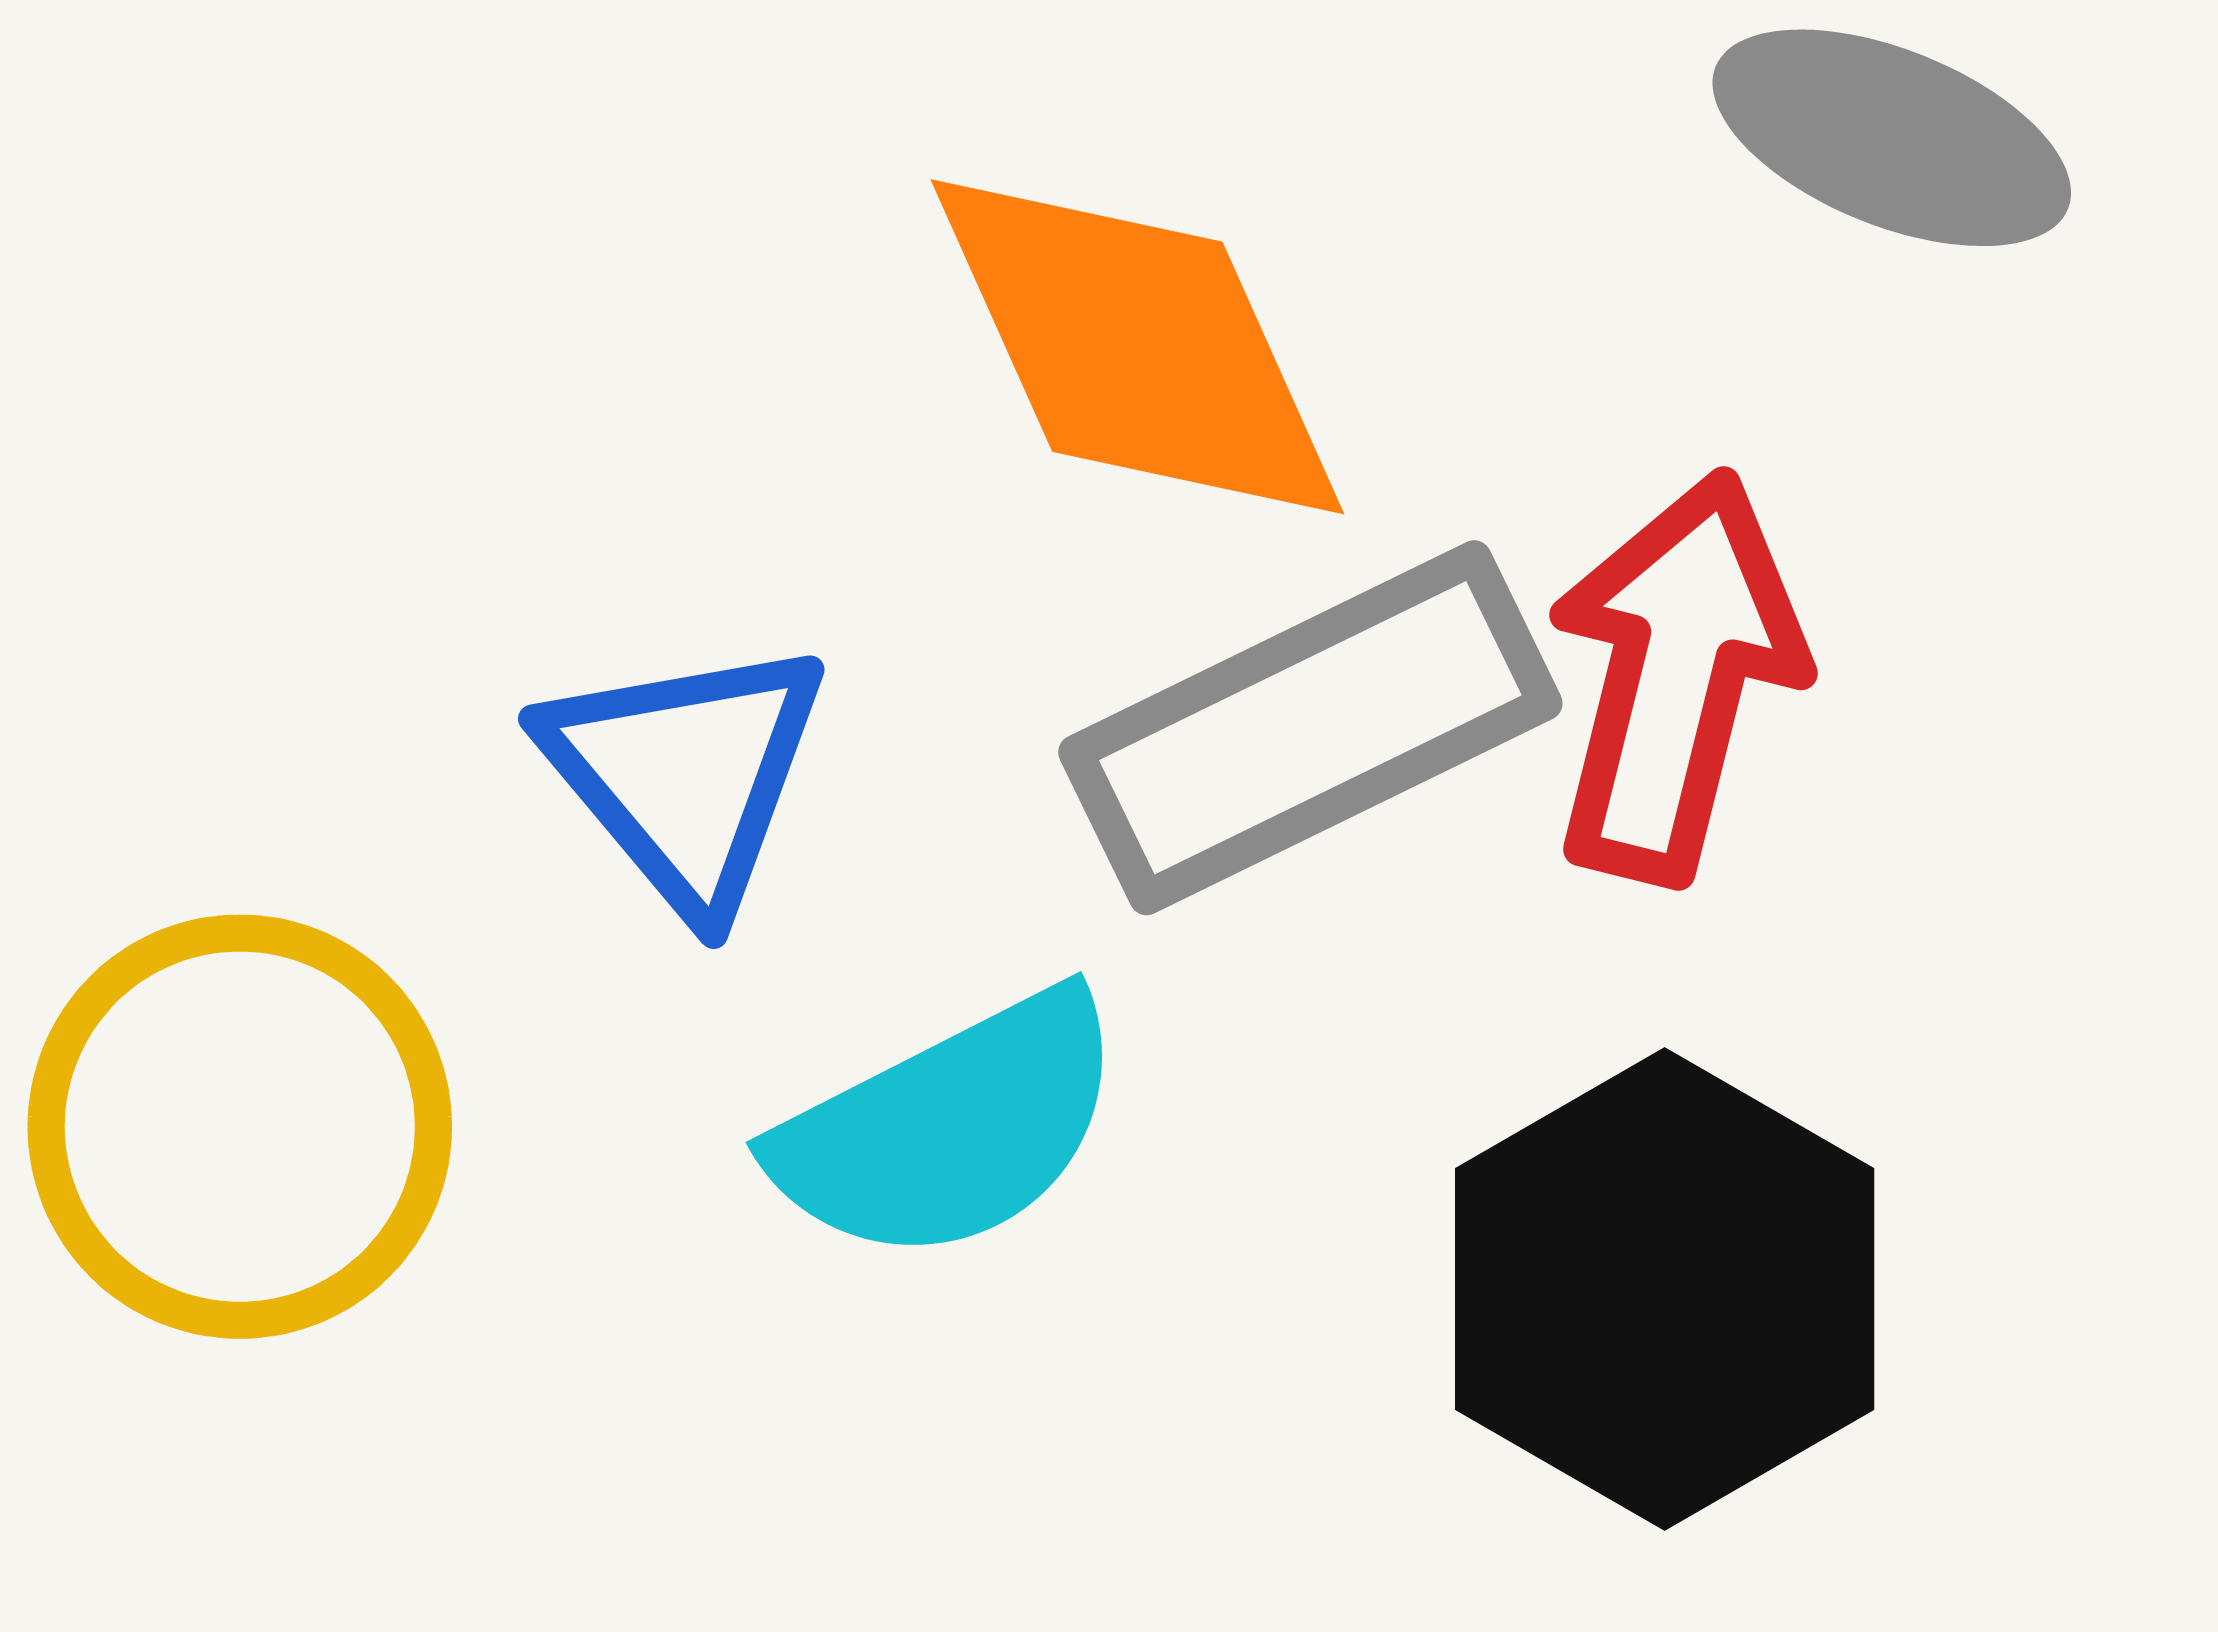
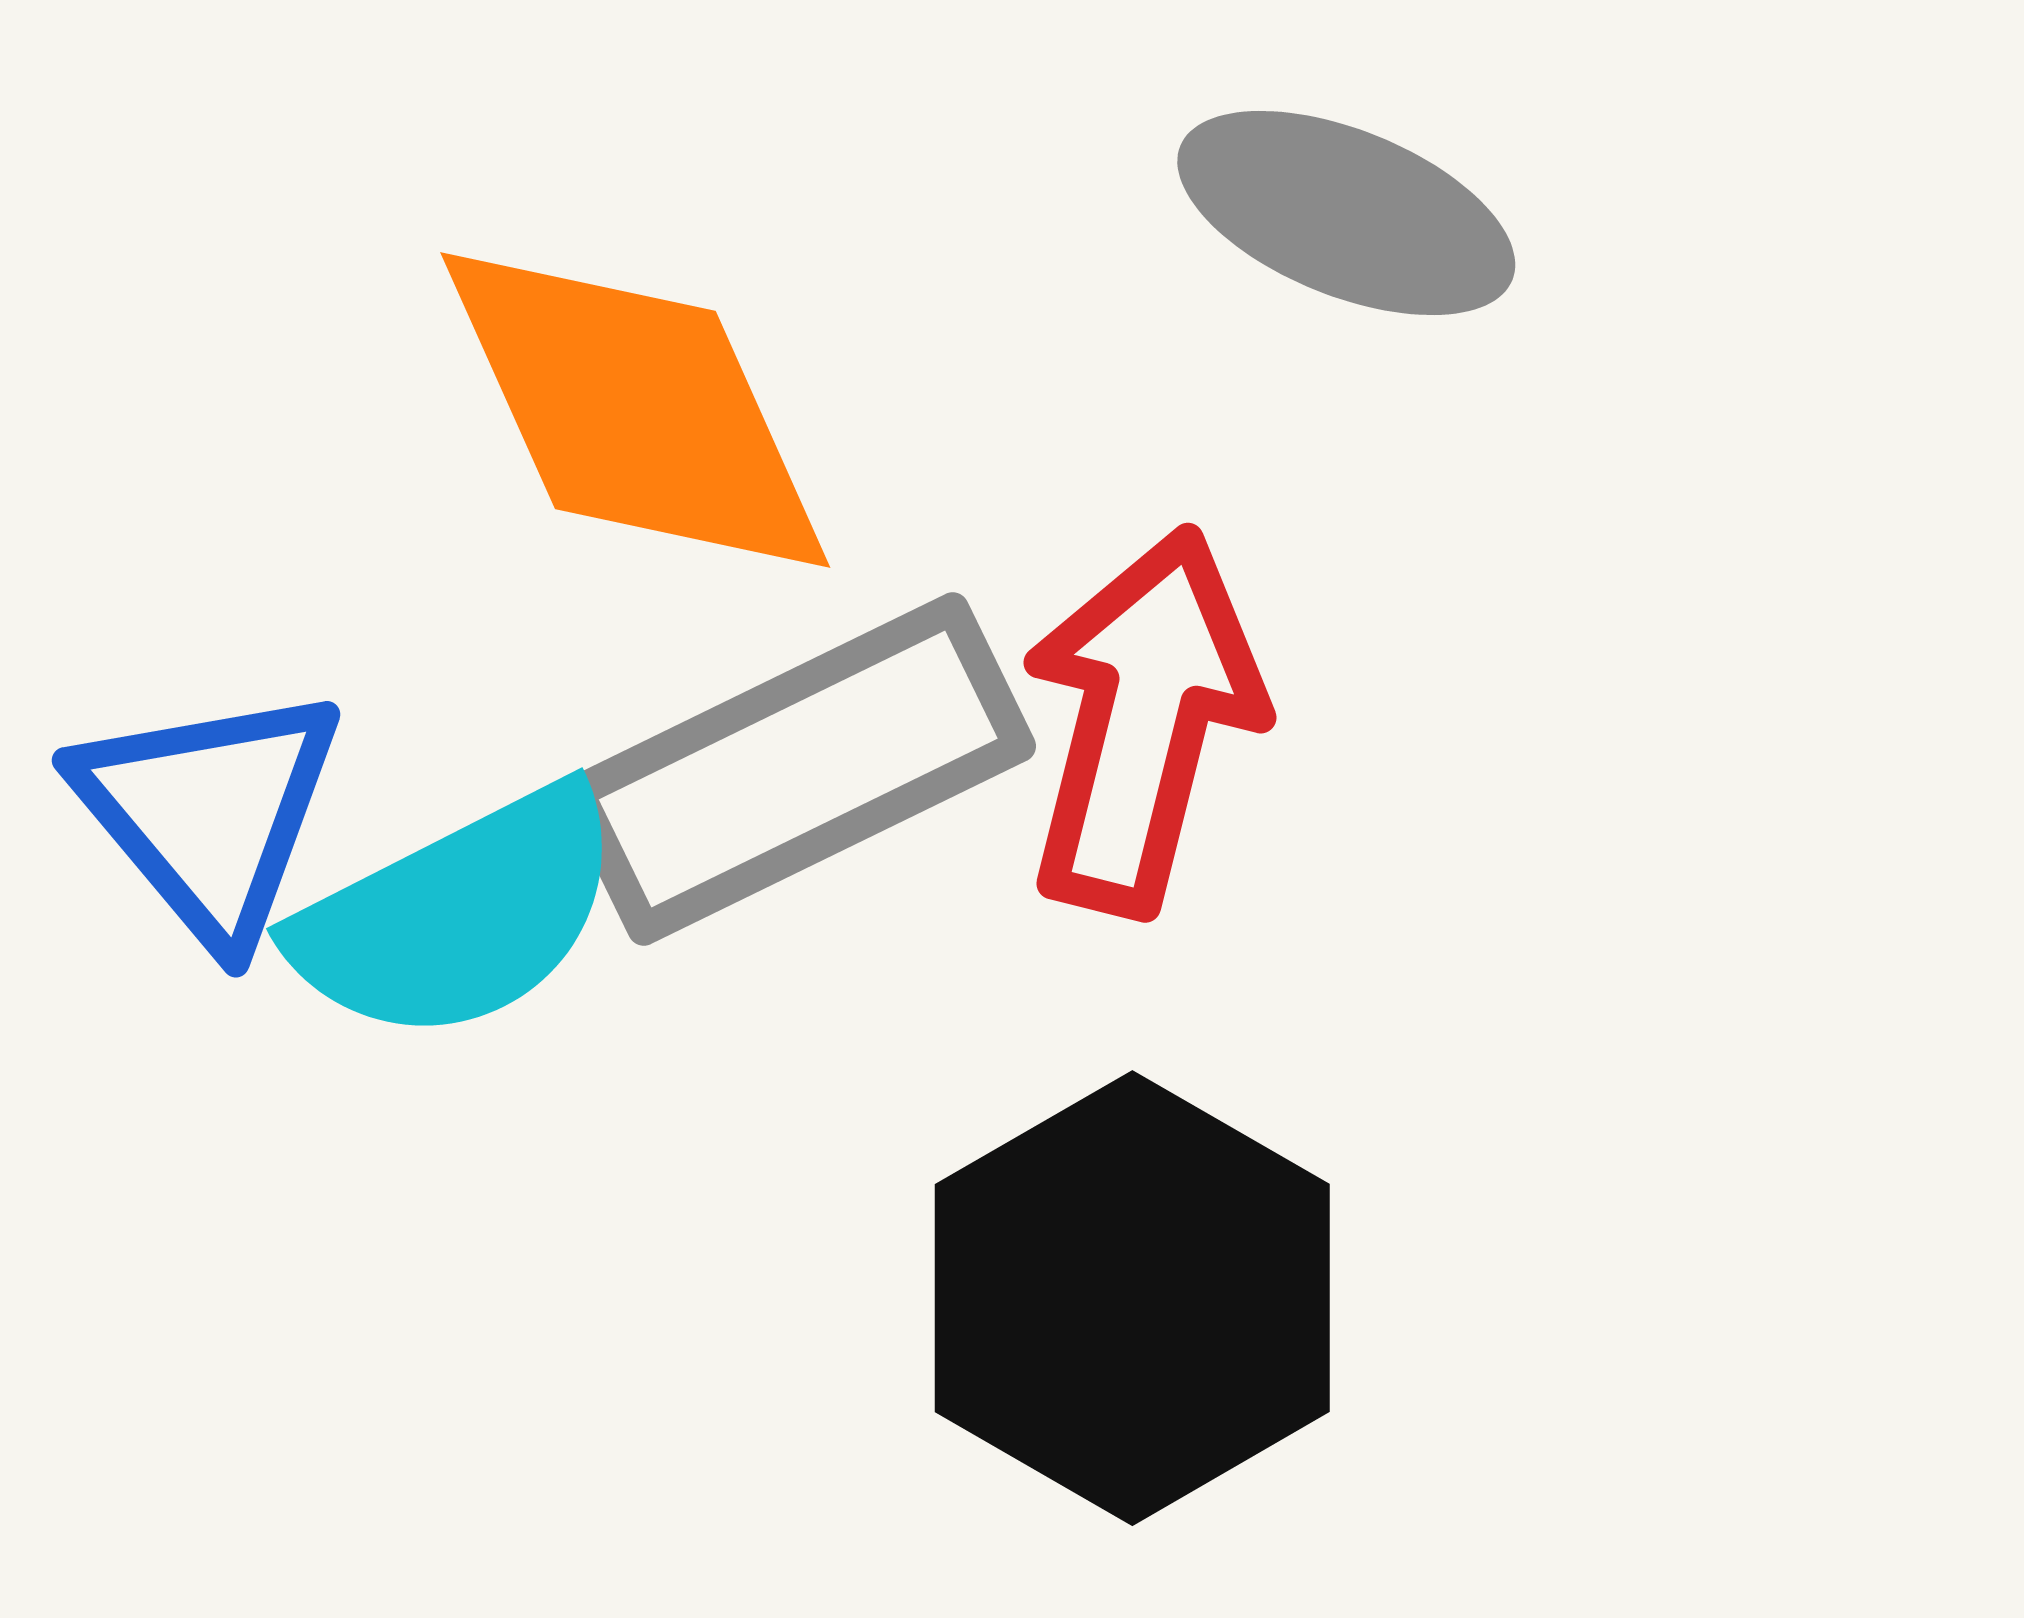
cyan semicircle: (950, 1128) -> (458, 915), moved

